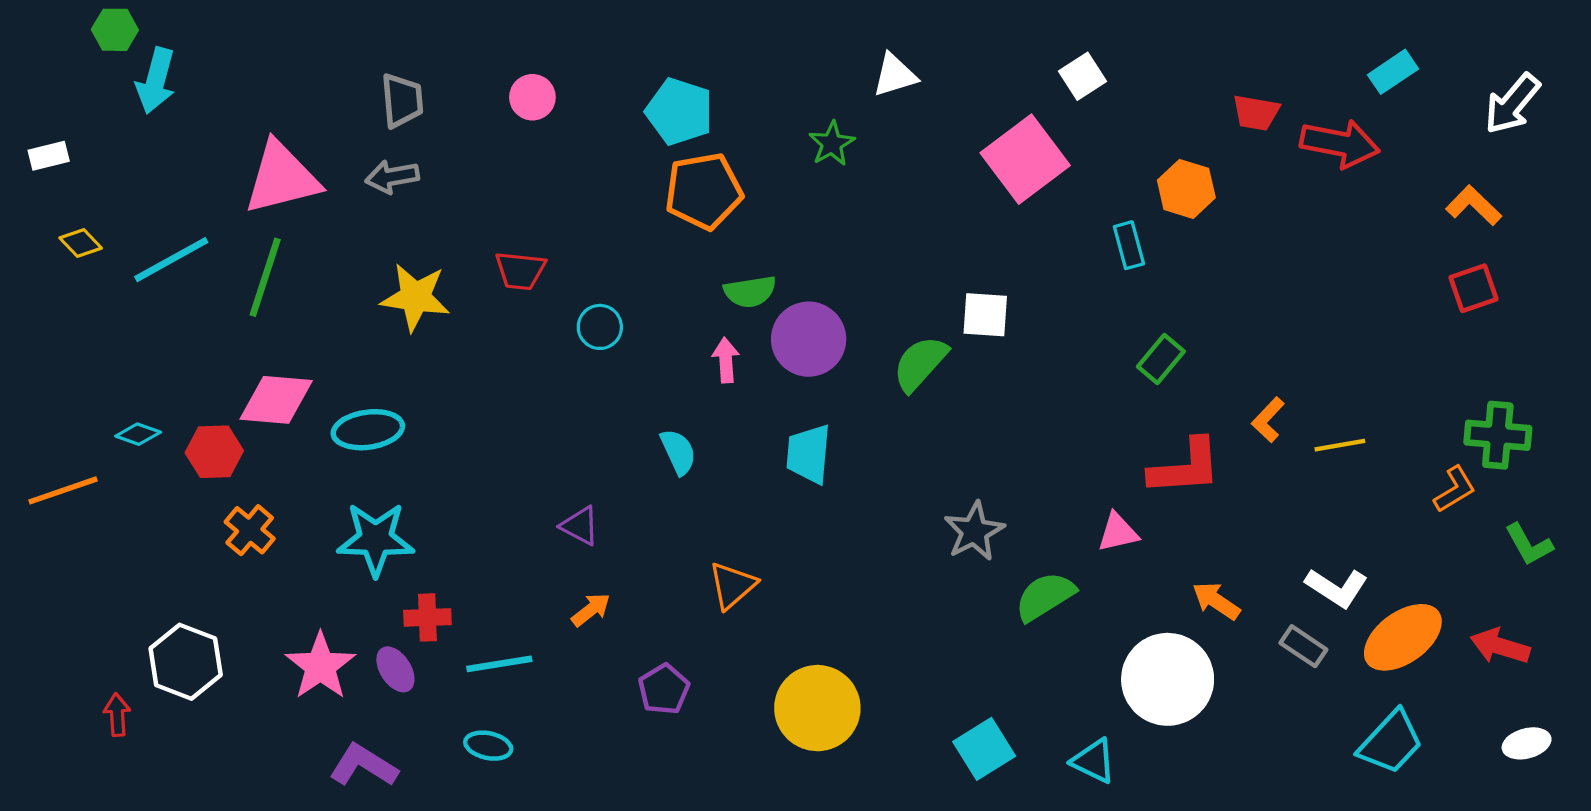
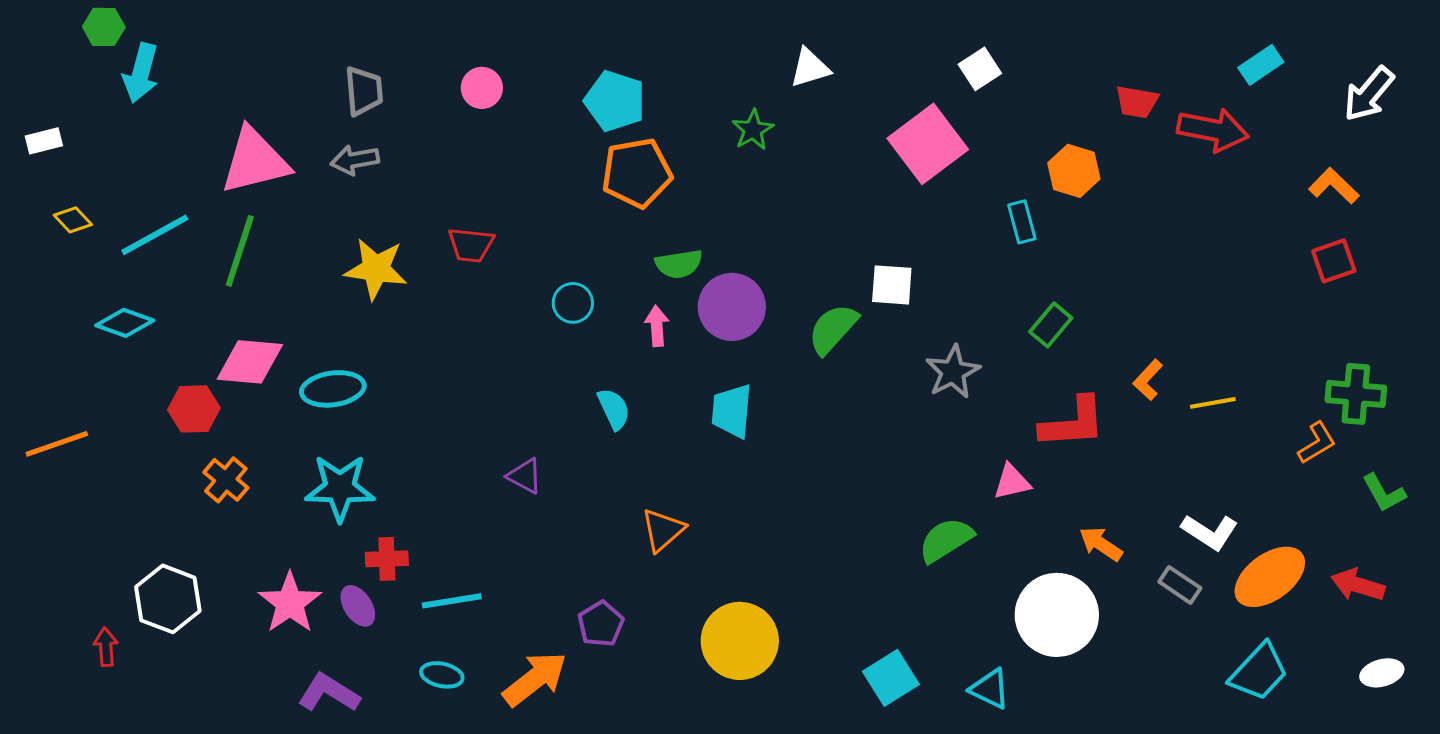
cyan circle: (600, 327) -> (573, 303), moved
cyan diamond: (138, 434) -> (125, 323), moved, size x1.4
gray star: (974, 531) -> (953, 372), moved
orange arrow: (591, 610) -> (535, 679), moved, size x1.8

